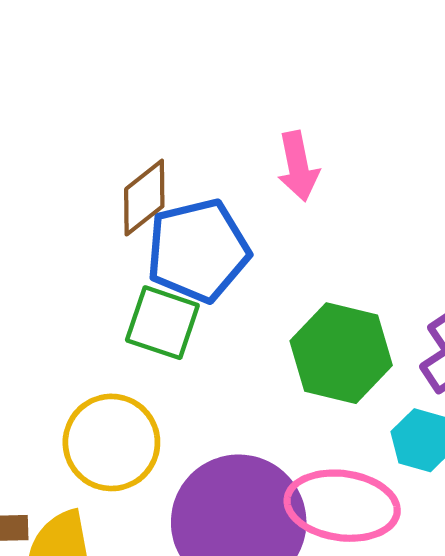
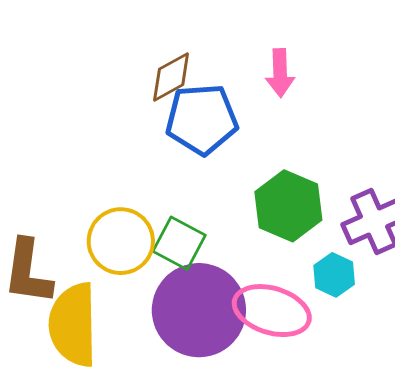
green square: (162, 323) -> (179, 243), moved

